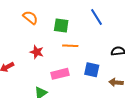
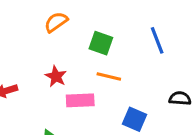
orange semicircle: (30, 17) -> (56, 22), turned -84
pink rectangle: (60, 74) -> (80, 100), moved

